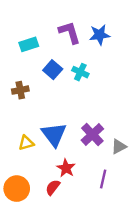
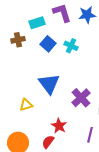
cyan rectangle: (29, 44) -> (37, 23), moved
brown cross: (20, 90) -> (18, 40), moved
blue triangle: (54, 135) -> (49, 84), moved

